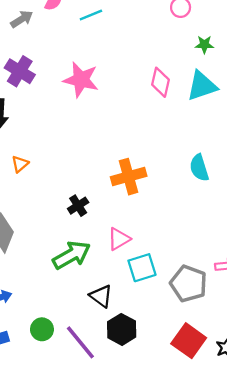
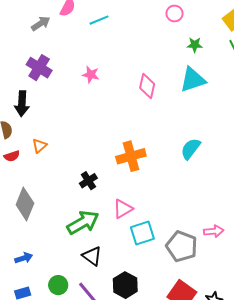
pink star: (81, 80) -> (91, 75), size x0.6
pink diamond: (160, 82) -> (147, 86), moved
cyan semicircle: (199, 168) -> (191, 149), turned 55
black triangle: (101, 296) -> (92, 256), moved

